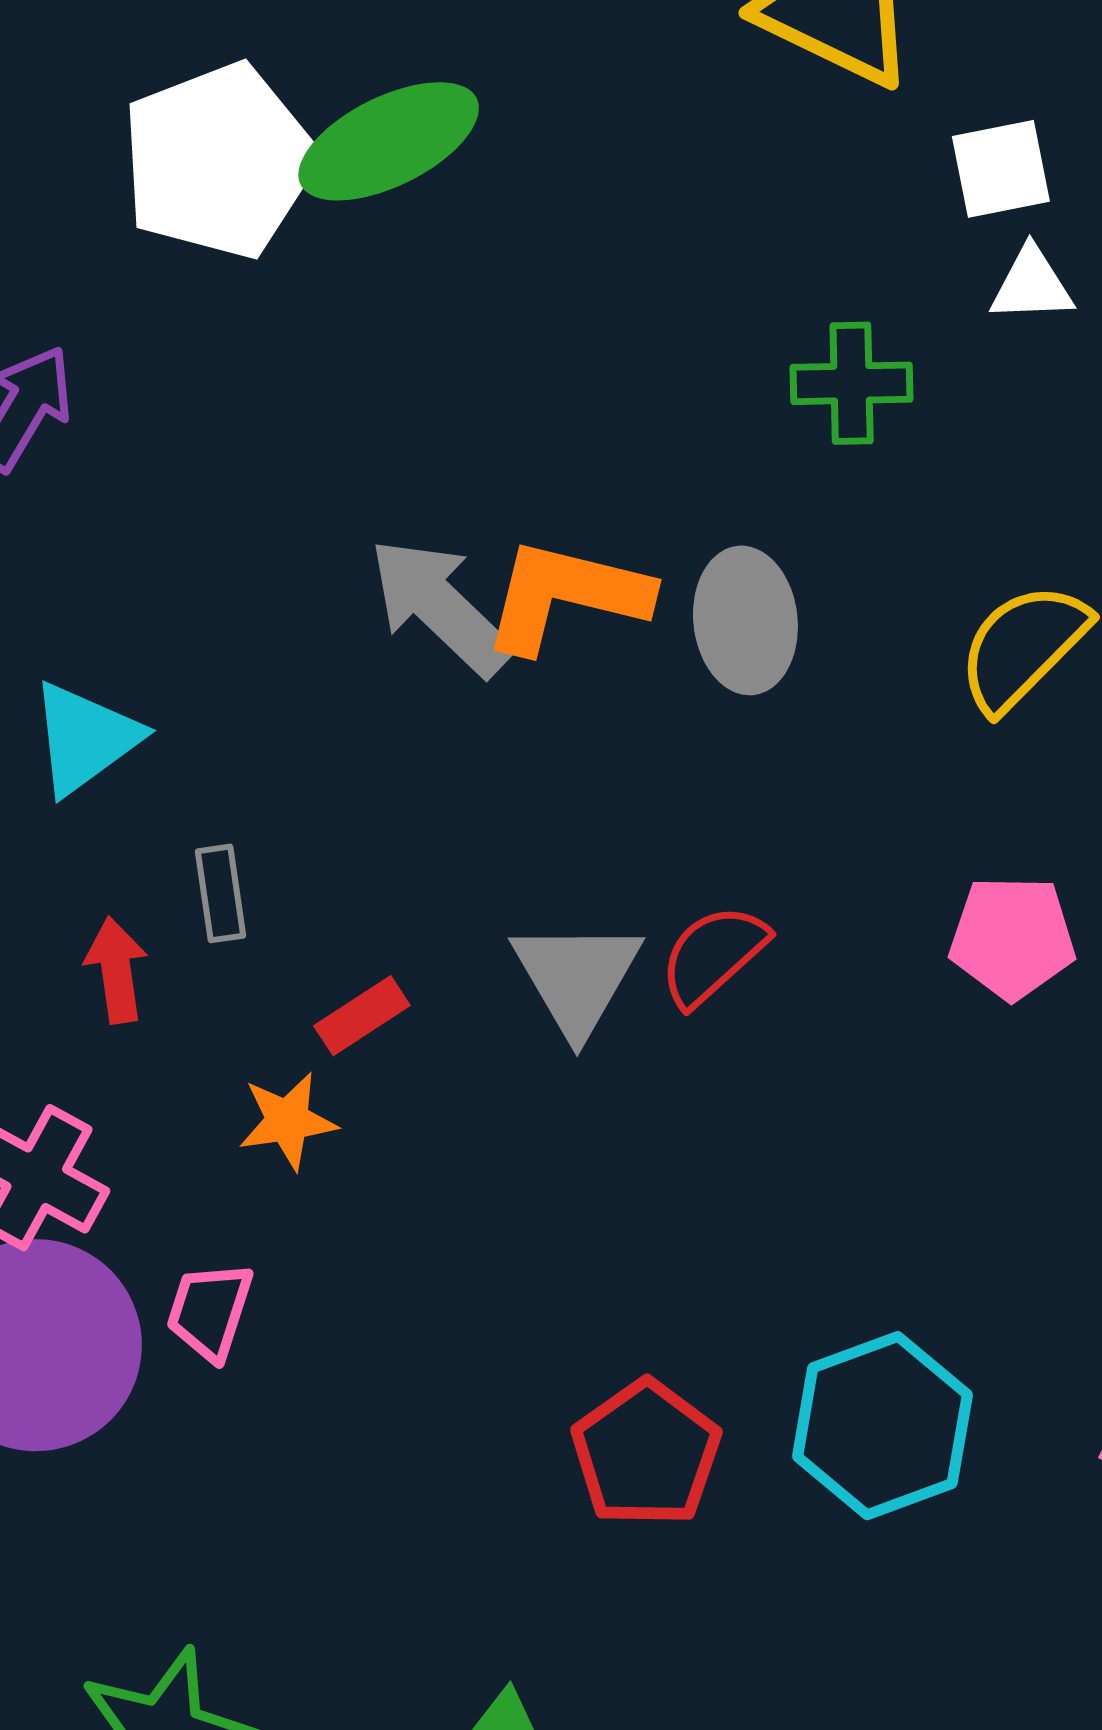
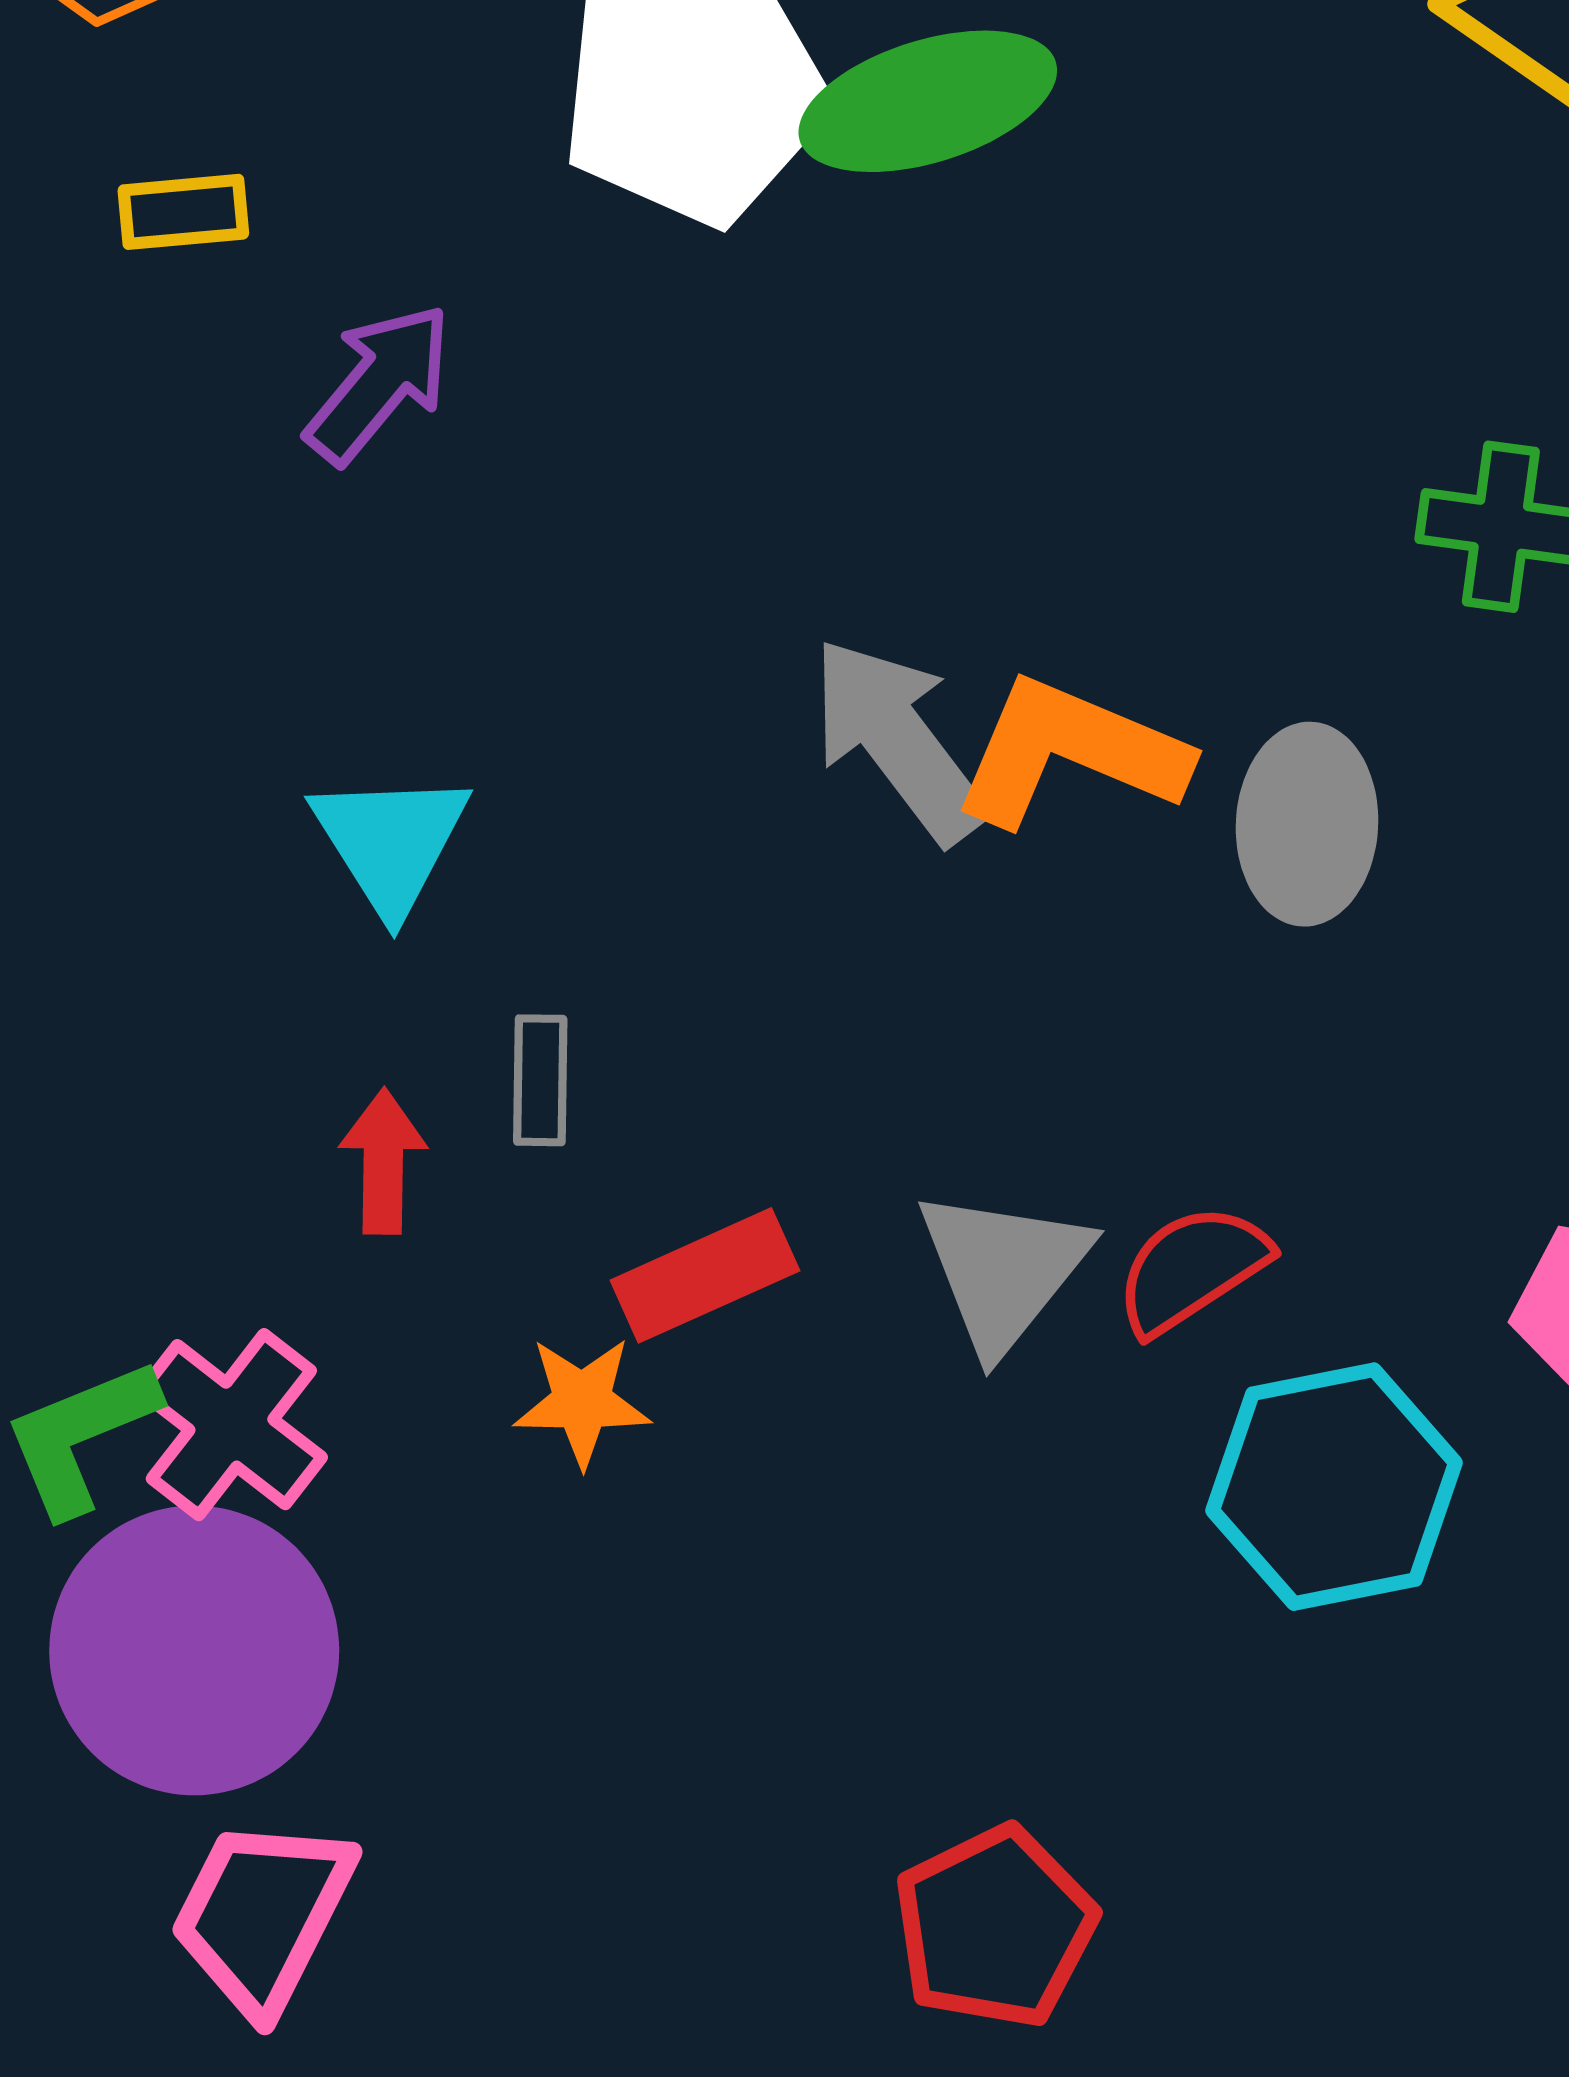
cyan triangle: (85, 738) -> (390, 842), turned -35
red rectangle: (362, 1016) -> (705, 1275), size x1.4
pink trapezoid: (210, 1311) -> (262, 1915), moved, size x1.5
cyan hexagon: (882, 1426) -> (1334, 1487), moved

